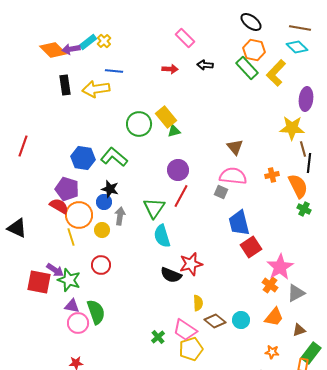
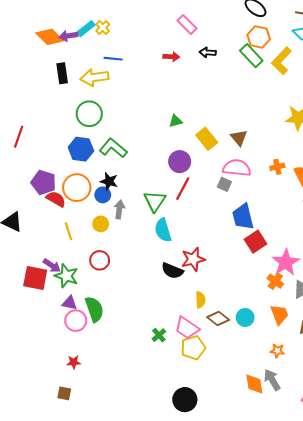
yellow rectangle: (166, 117) -> (207, 139), moved
green circle: (139, 124) -> (89, 114), moved
purple pentagon: (67, 189) -> (43, 182), moved
orange circle: (79, 215) -> (77, 188), moved
orange trapezoid: (274, 317) -> (279, 314), turned -60

